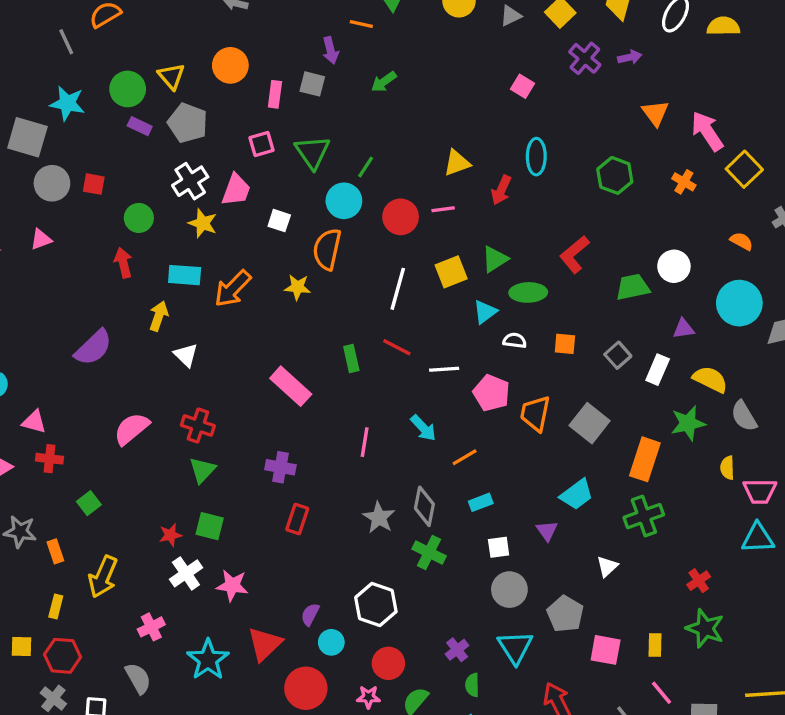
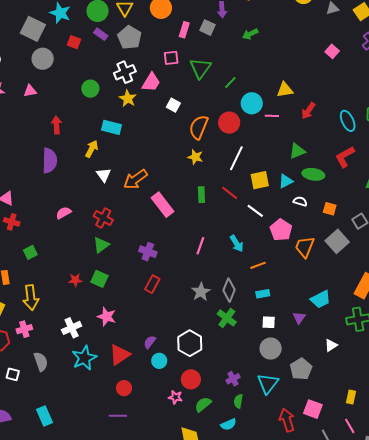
cyan ellipse: (536, 157) -> (348, 121), moved, turned -35
red square: (94, 184) -> (74, 42), moved
cyan circle: (344, 201) -> (252, 103), moved
red circle: (401, 217) -> (229, 123), moved
red arrow: (123, 263) -> (56, 125), moved
yellow square: (451, 272) -> (260, 180), moved
yellow star: (297, 287) -> (195, 157), moved
orange arrow: (233, 289) -> (135, 179), moved
purple semicircle: (93, 348) -> (50, 161), turned -55
white line: (444, 369) -> (255, 211), turned 30
gray square: (590, 423) -> (337, 241), moved
pink semicircle: (132, 429) -> (64, 213), size x0.7
white cross: (186, 573) -> (72, 328), moved
yellow arrow: (103, 577) -> (31, 298), turned -40
pink cross: (151, 627) -> (24, 329), moved
pink square: (606, 650) -> (313, 409), moved
red circle: (306, 688) -> (124, 388), moved, size x0.6

